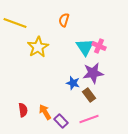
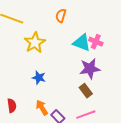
cyan triangle: (85, 47) -> (82, 43), turned -36
blue star: (73, 83) -> (39, 78), moved
red semicircle: (23, 110) -> (12, 106), moved

